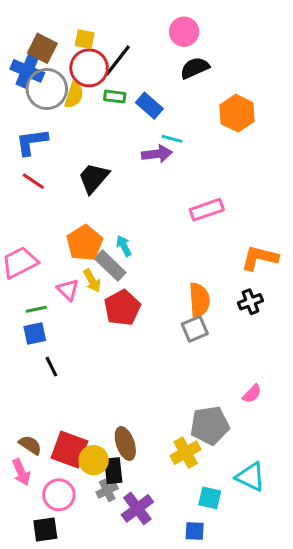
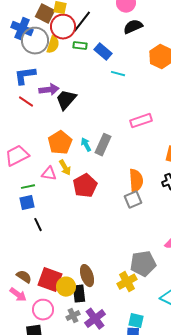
brown square: (42, 48) -> (45, 14), moved
purple arrow: (157, 154) -> (49, 90), moved
gray rectangle: (110, 266) -> (103, 145), moved, turned 70
pink triangle: (68, 290) -> (49, 174), turned -35
pink arrow: (21, 472) -> (18, 295), turned -30
gray cross: (107, 490) -> (73, 316), moved
cyan square: (210, 498) -> (136, 321), moved

